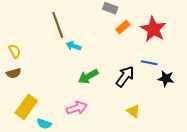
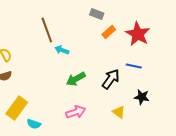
black star: (166, 79) -> (142, 97), moved
pink arrow: (77, 108) -> (76, 112), moved

